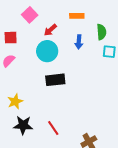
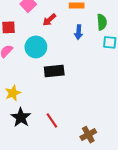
cyan circle: (47, 51) -> (36, 47), moved
black star: (23, 125) -> (21, 117), turned 30

